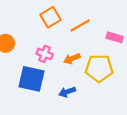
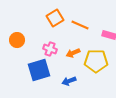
orange line: (80, 25) -> (80, 25), turned 54
blue square: (32, 79) -> (39, 70), turned -30

